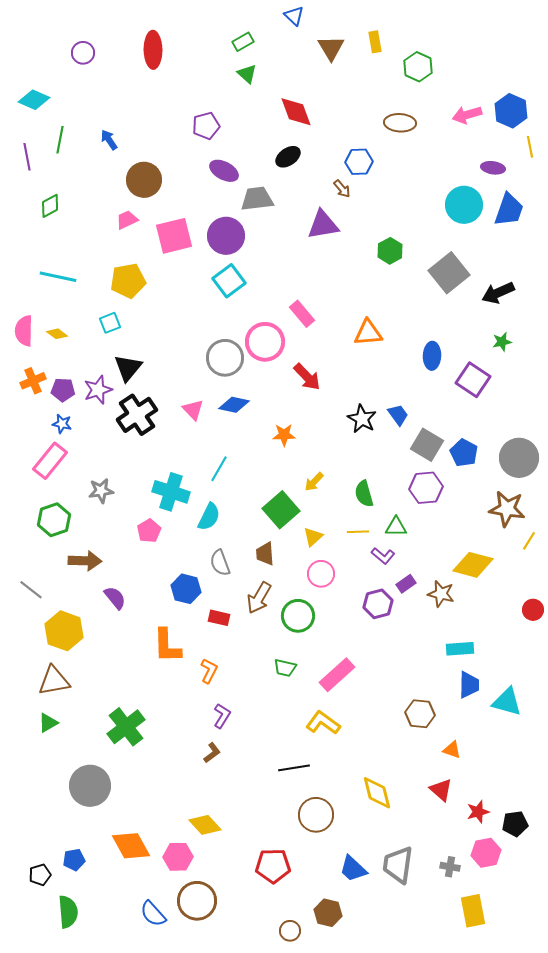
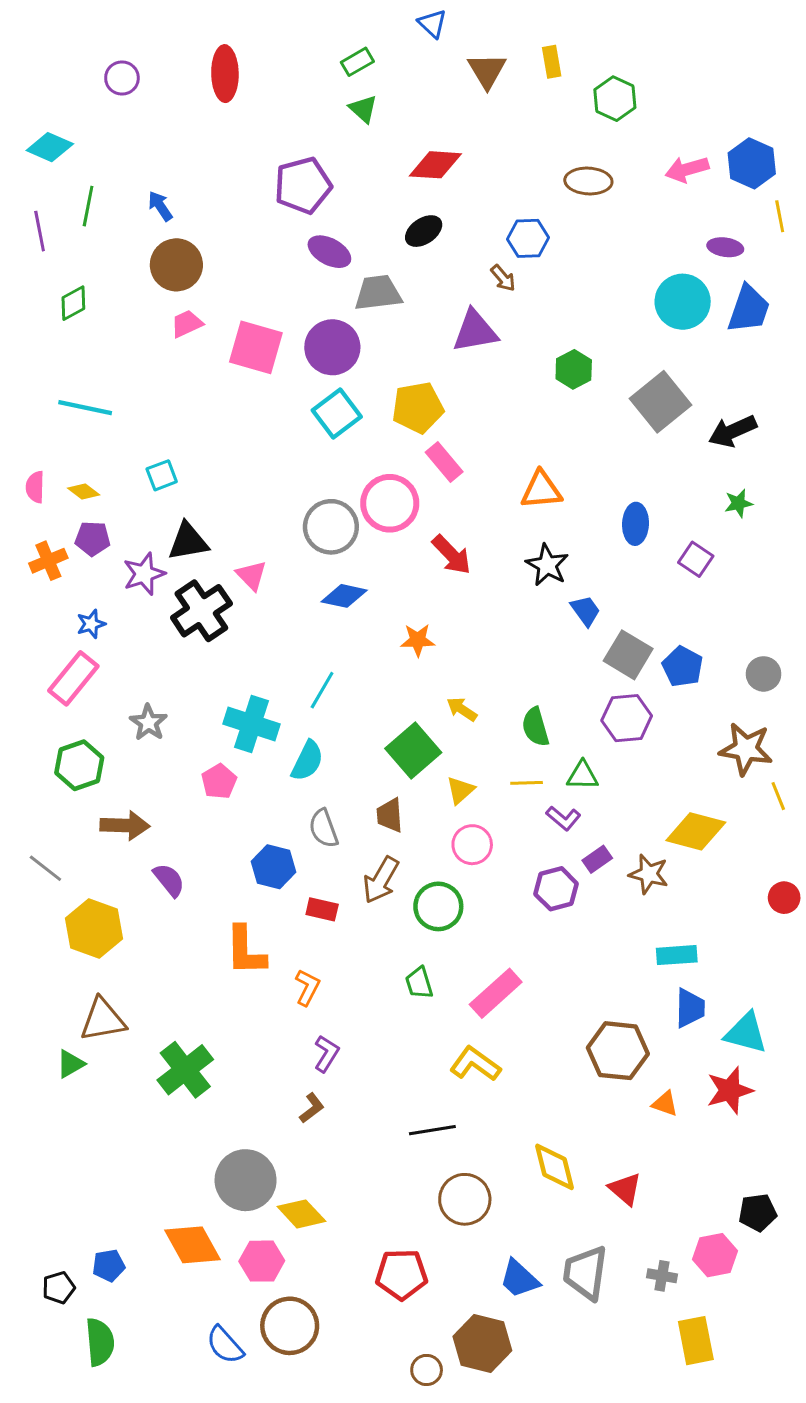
red diamond: (296, 112) -> (435, 165), turned -66
purple pentagon: (206, 126) -> (303, 185), size x1.4
brown circle: (144, 180) -> (176, 265), moved
pink square: (174, 236) -> (256, 347), turned 30
yellow pentagon: (128, 281) -> (418, 408), moved
pink semicircle: (24, 331) -> (35, 487), size x0.7
black triangle: (128, 368) -> (188, 542), turned 40
purple square: (473, 380) -> (696, 559), size x0.7
purple pentagon: (63, 390) -> (93, 539), moved
pink triangle: (193, 410) -> (251, 575), moved
black star: (362, 419) -> (547, 565), moved
blue star: (62, 424) -> (91, 624), turned -30
gray circle: (519, 458) -> (764, 674), size x0.6
yellow arrow: (314, 482) -> (462, 709), turned 80
gray star: (101, 491) -> (148, 723), turned -30
yellow line: (529, 541) -> (778, 796), turned -54
green trapezoid: (285, 668) -> (419, 983), turned 60
brown triangle: (54, 681) -> (103, 1020), moved
brown hexagon: (420, 714) -> (618, 1051), size x1.4
gray circle: (90, 786) -> (246, 1180), moved
red triangle: (441, 790) -> (625, 1189), moved
red star: (478, 812) -> (730, 1090), moved, size x1.4
brown hexagon: (328, 913) -> (482, 1343), size x1.4

